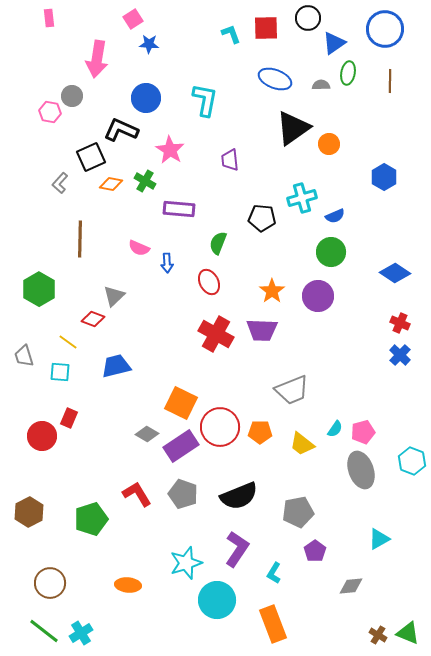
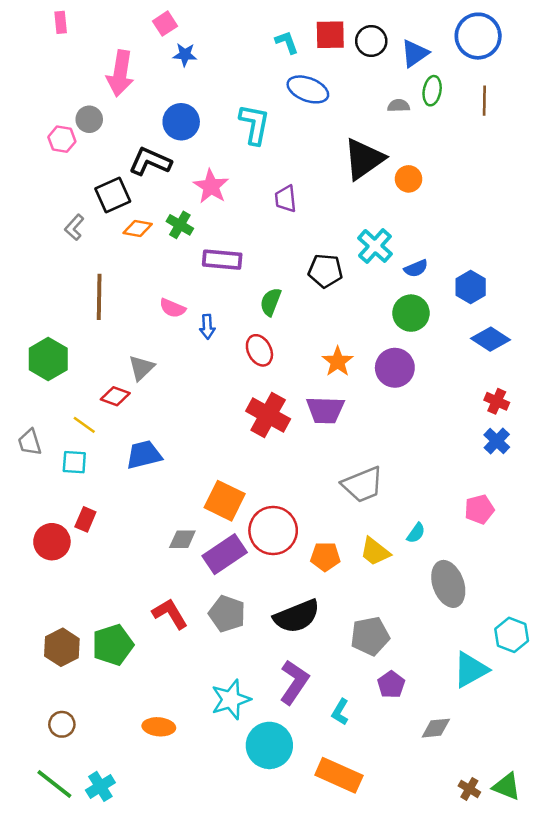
black circle: (308, 18) -> (371, 41), moved
blue ellipse: (275, 79) -> (308, 89), moved
blue hexagon: (384, 177) -> (471, 287), moved
cyan cross: (302, 198) -> (375, 246), turned -32
orange pentagon: (260, 432) -> (325, 557), moved
pink pentagon: (363, 432) -> (479, 509), moved
gray diamond: (147, 434) -> (182, 539), turned -30
cyan hexagon: (412, 461) -> (512, 635), moved
brown hexagon: (29, 512) -> (62, 647), moved
cyan triangle: (379, 539) -> (471, 670), size x1.4
brown circle: (50, 583) -> (62, 724), size x0.7
orange rectangle: (273, 624) -> (339, 775), turned -45

